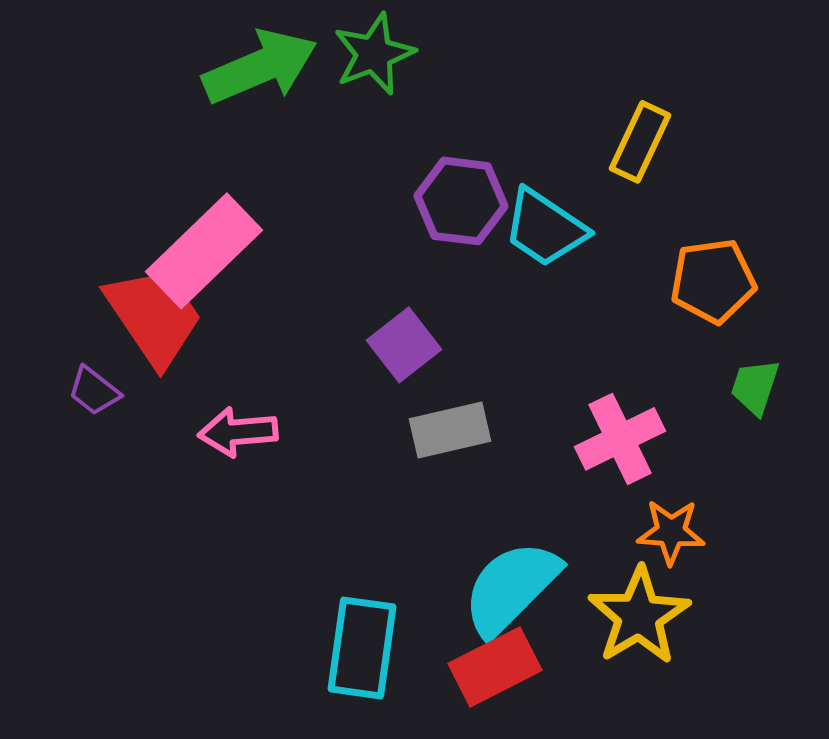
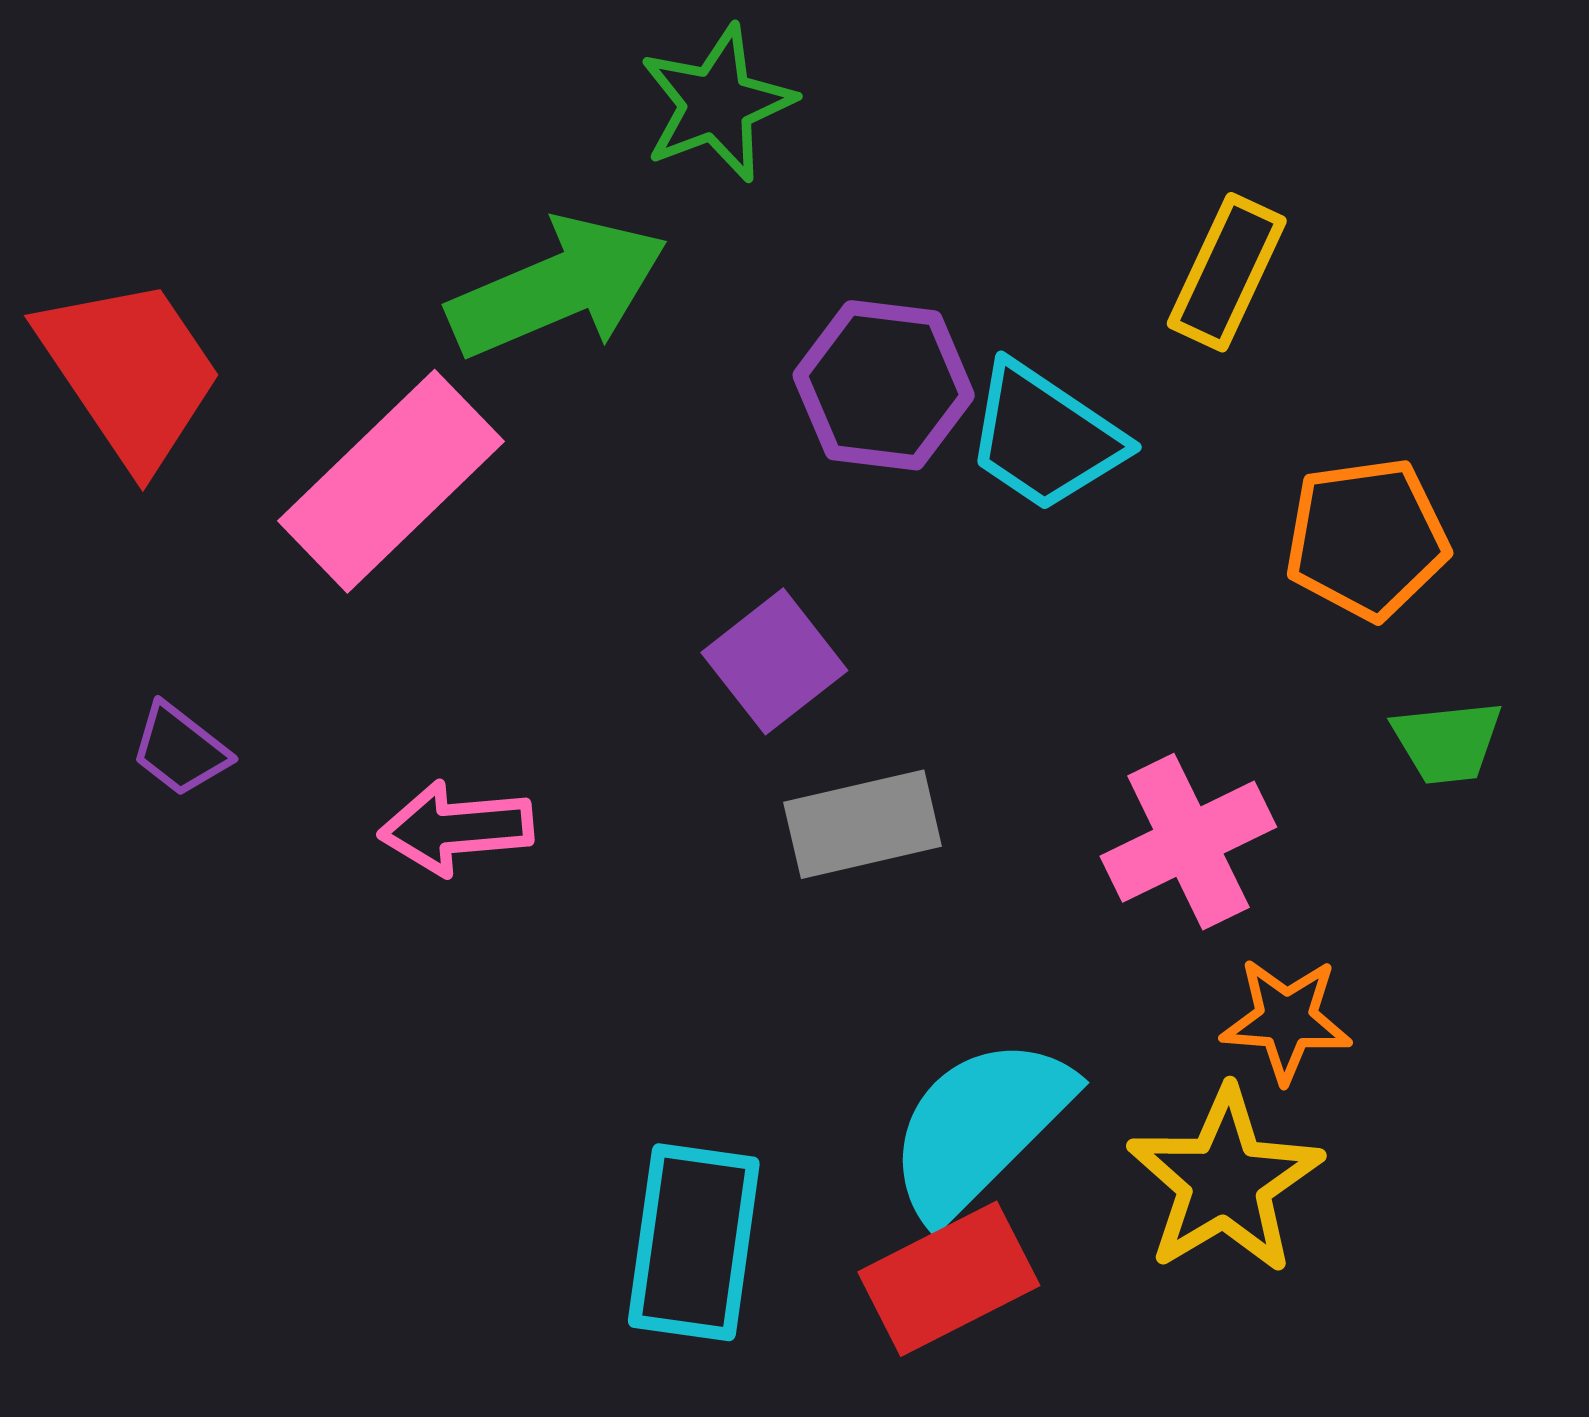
green arrow: (260, 67) -> (558, 288), moved
red trapezoid: (154, 316) -> (130, 372), moved
green trapezoid: (755, 387) -> (1447, 742), turned -114

